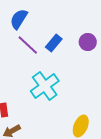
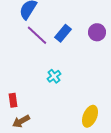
cyan cross: (45, 86) -> (54, 76), size x0.5

